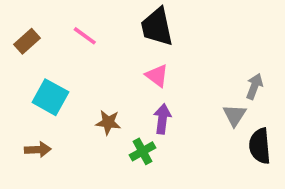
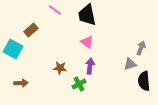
pink line: (85, 36) -> (55, 10), moved
brown rectangle: (27, 41) -> (31, 30), moved
cyan square: (50, 97) -> (13, 49), moved
gray triangle: (235, 115) -> (130, 64), turned 40

